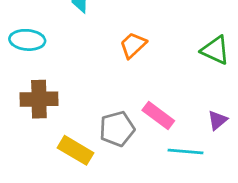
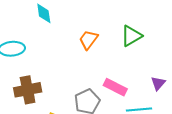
green triangle: (215, 50) -> (131, 36), moved, turned -45

